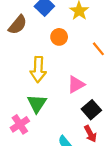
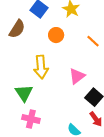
green triangle: (37, 104) -> (24, 93), moved
pink cross: (20, 124) -> (31, 119), turned -36

